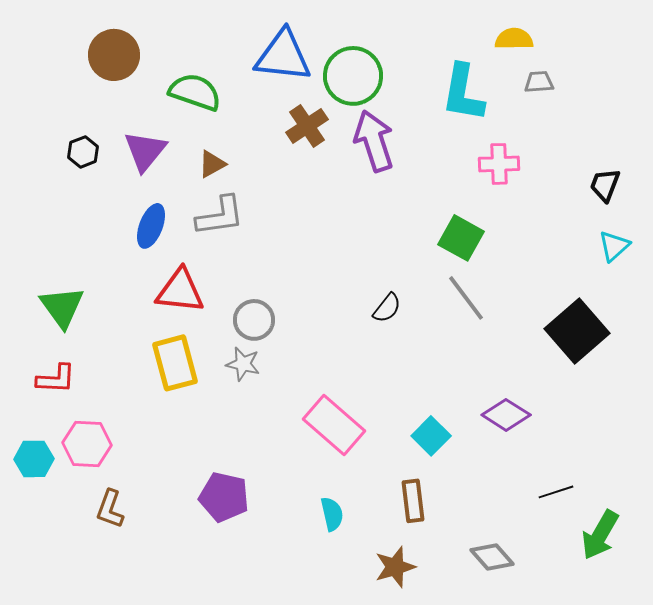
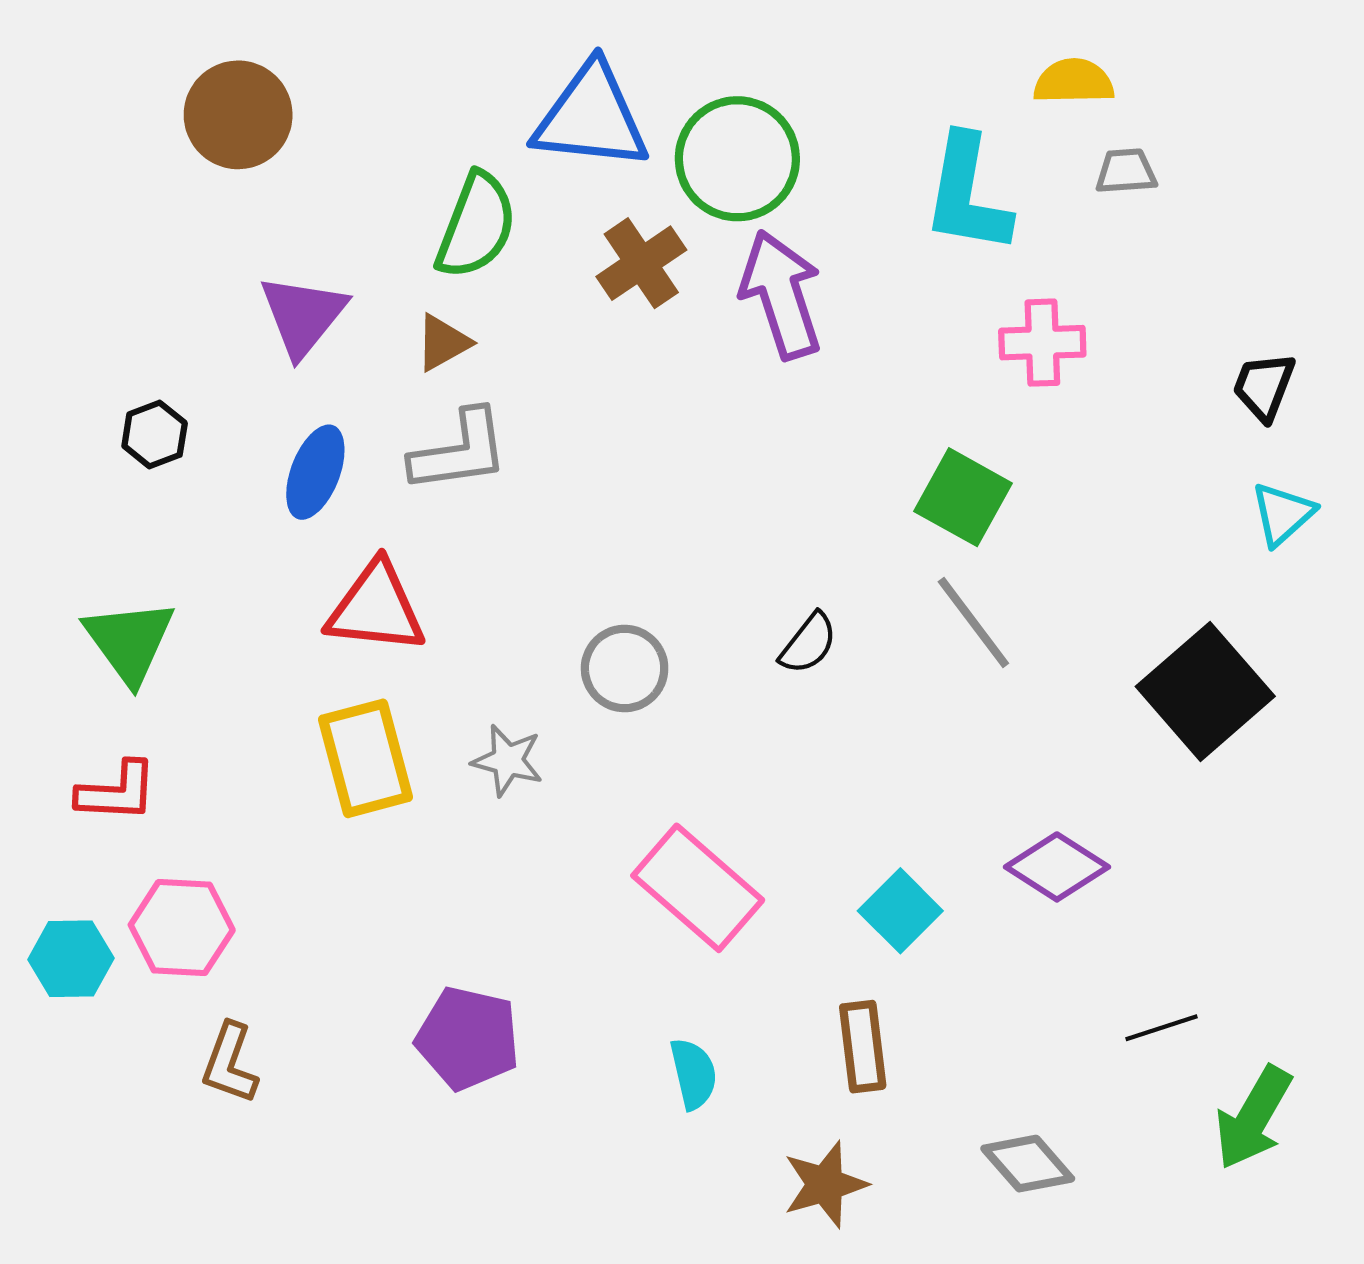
green semicircle: (195, 92) -> (476, 226), moved, turned 92
black hexagon: (83, 152) -> (155, 435), moved
gray circle: (254, 320) -> (625, 668), moved

